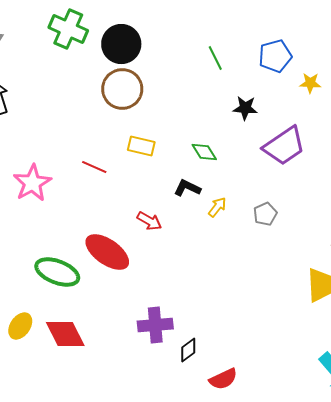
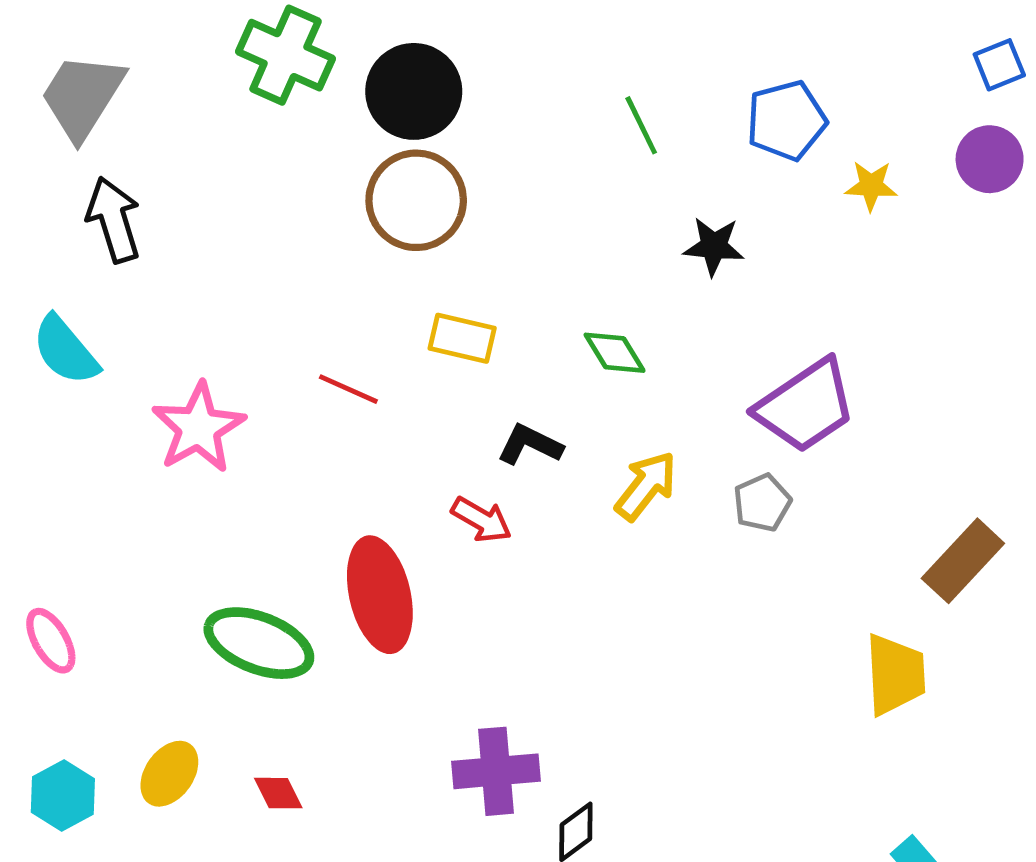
purple trapezoid: (284, 146) -> (806, 406), moved
black L-shape: (187, 188) -> (530, 445), moved
yellow arrow: (217, 207) -> (646, 486), size x1.4
red ellipse: (107, 252) -> (380, 595), turned 42
red diamond: (65, 334) -> (278, 793), size x0.5

